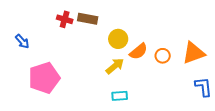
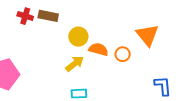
orange semicircle: (138, 51) -> (99, 49), turned -126
orange triangle: (194, 53) -> (147, 35), moved, turned -50

